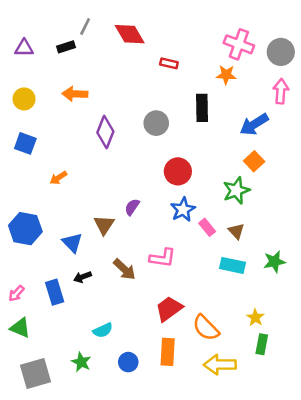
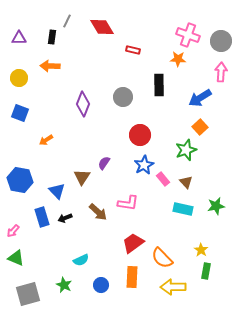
black rectangle: (66, 47) -> (52, 37), turned -64
orange arrow: (75, 94) -> (50, 66), moved
blue rectangle: (55, 292) -> (42, 217), moved

